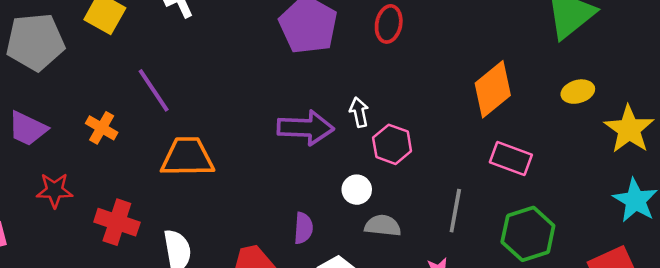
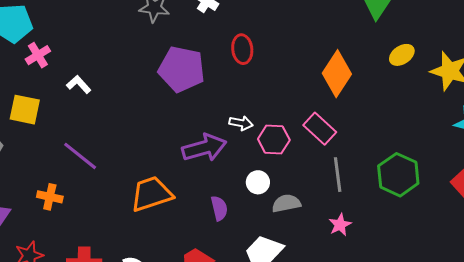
white arrow: (359, 112) -> (241, 123), turned 130
orange trapezoid: (187, 157) -> (151, 194), moved
pink rectangle: (511, 158) -> (320, 129), moved, turned 40
purple semicircle: (303, 228) -> (219, 208), moved

